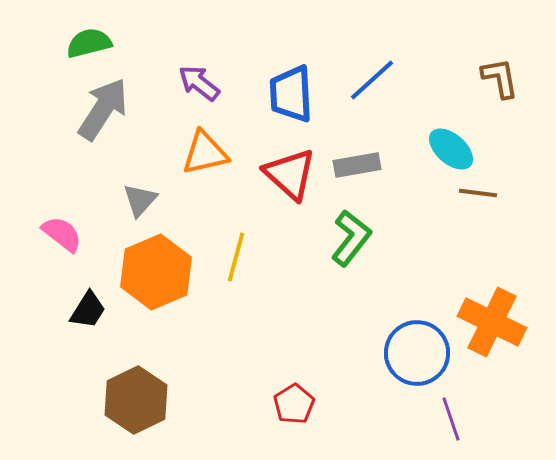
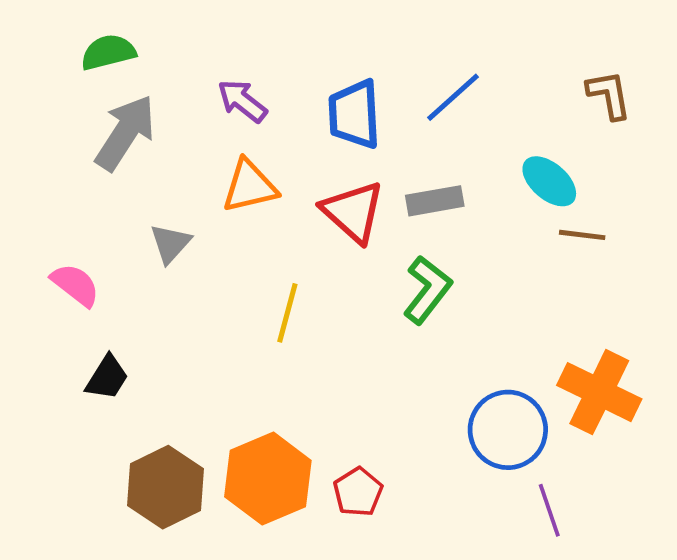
orange hexagon: (156, 272) -> (268, 479), moved

